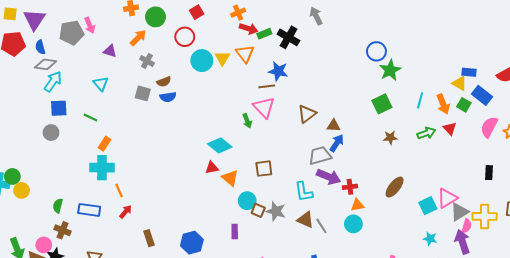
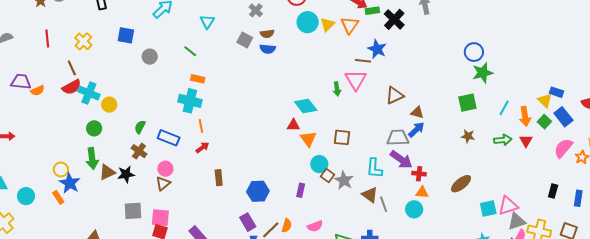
blue square: (59, 108) -> (126, 35), moved
orange rectangle: (105, 144) -> (198, 79), turned 56
green circle: (12, 176) -> (94, 128), moved
pink circle: (44, 245) -> (165, 169), moved

